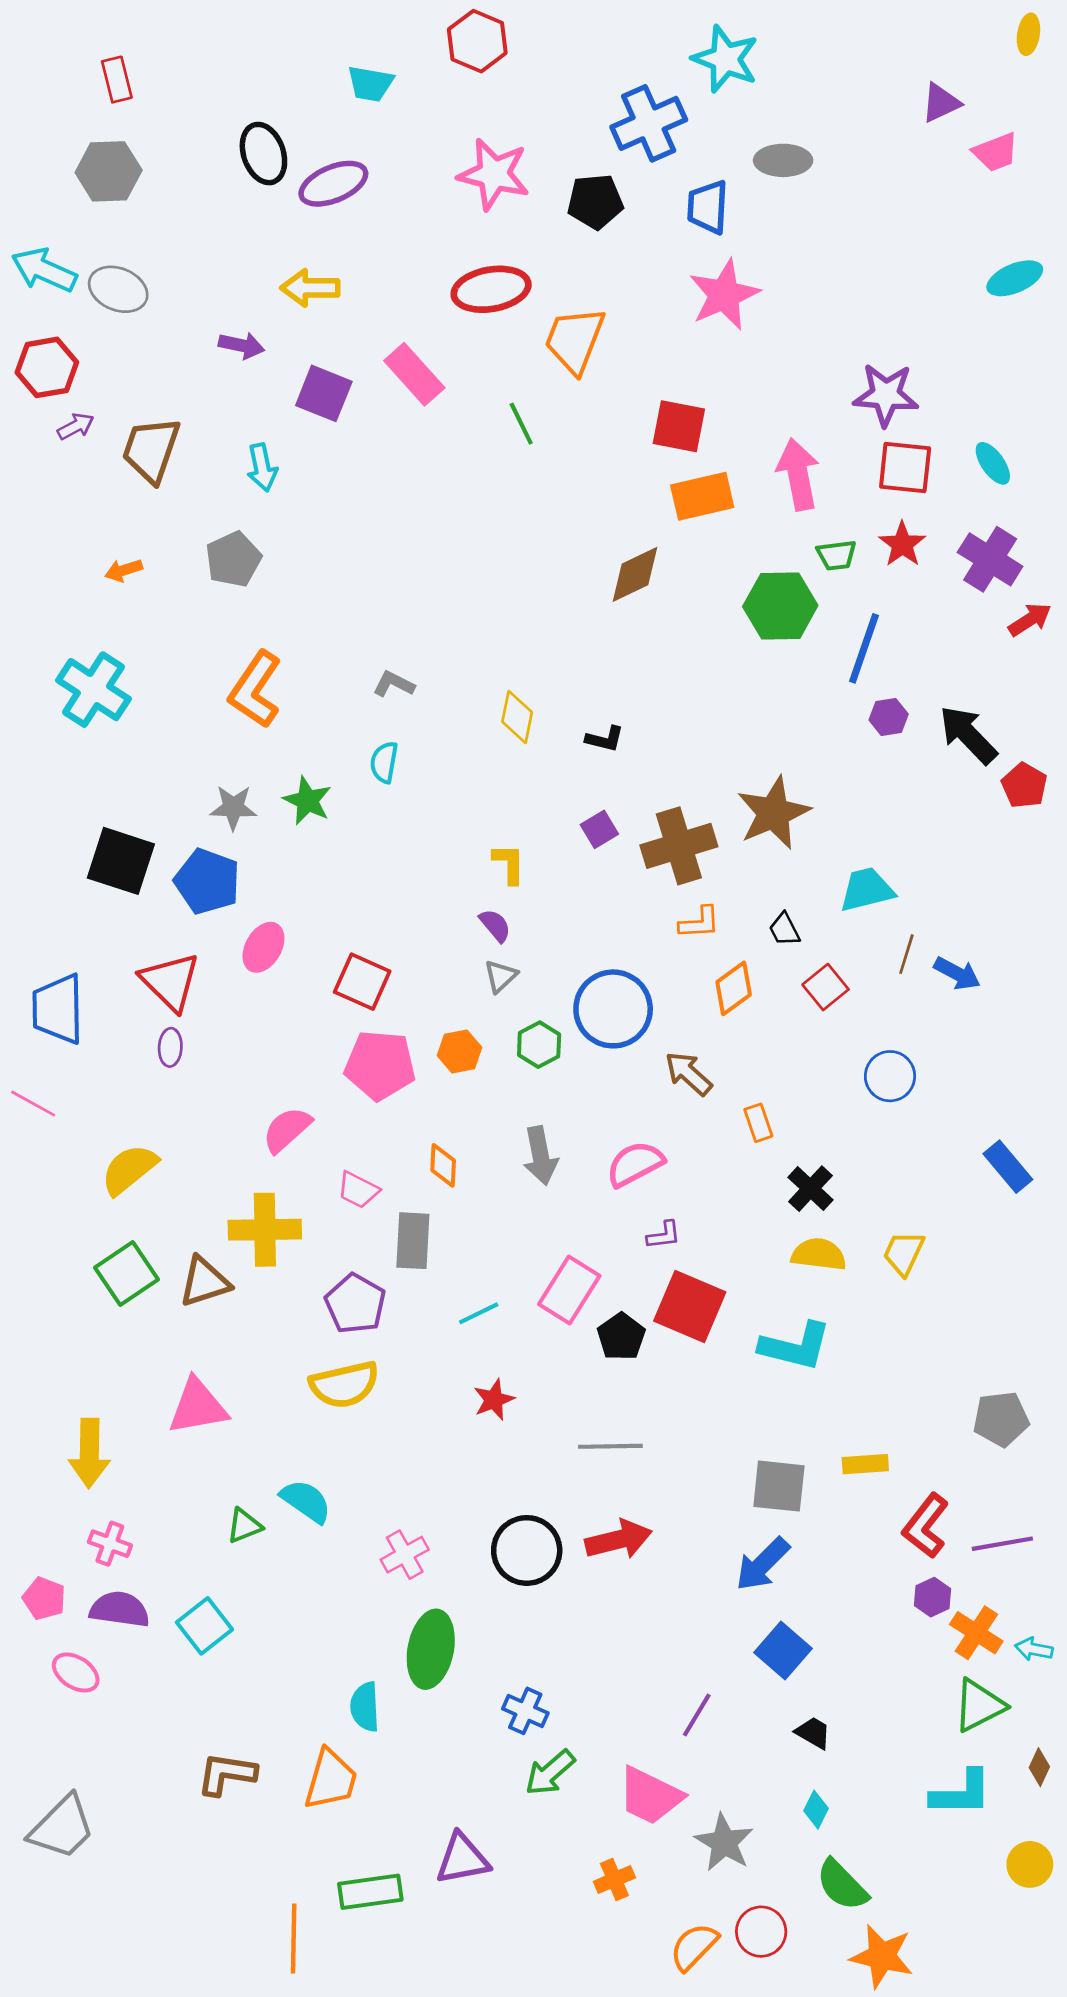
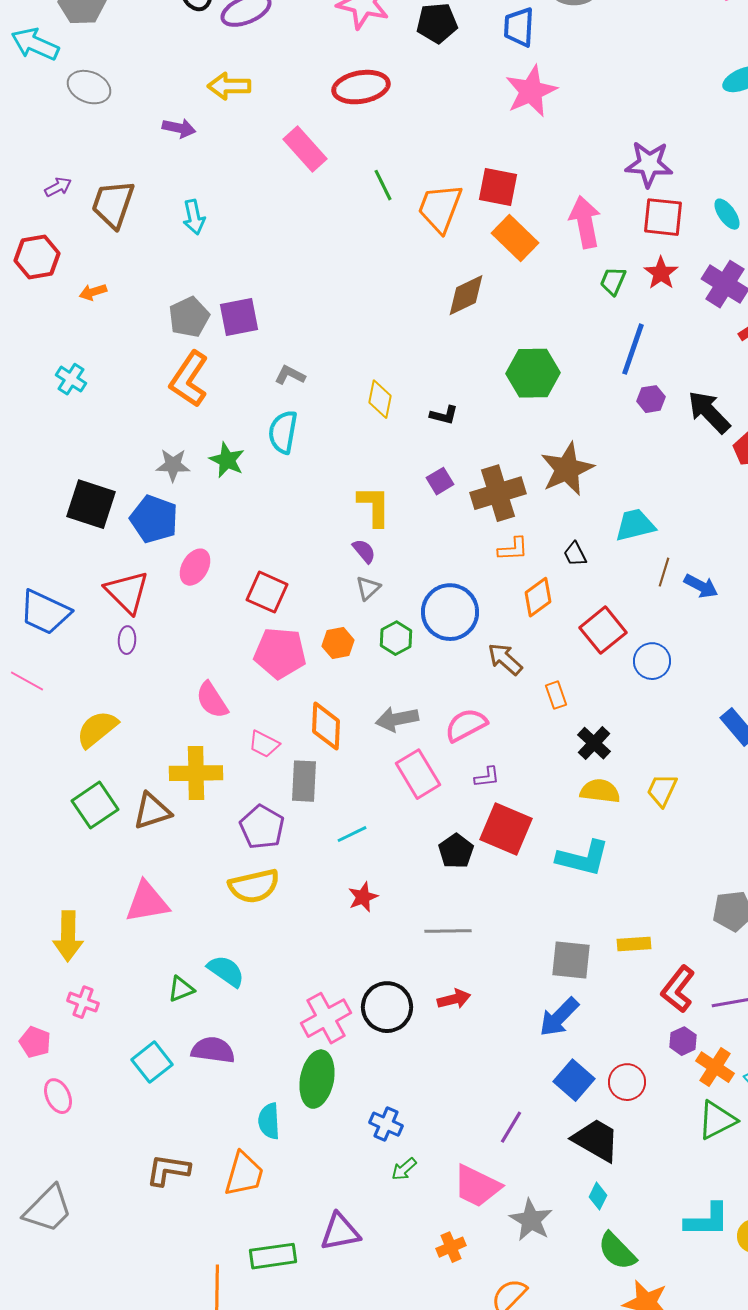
cyan arrow: (44, 270) -> (35, 44), moved
orange trapezoid: (575, 340) -> (440, 208), moved
red hexagon: (47, 367) -> (37, 257), moved
purple square: (324, 393) -> (239, 317), moved, turned -33
orange rectangle: (702, 496) -> (515, 238), turned 57
green trapezoid: (837, 555) -> (613, 281), turned 120
gray pentagon: (233, 559) -> (189, 317), moved
green hexagon: (780, 606) -> (533, 373), moved
cyan cross: (93, 690) -> (71, 379), size x0.6
cyan semicircle: (384, 762) -> (283, 432), size x1.4
yellow L-shape: (509, 864) -> (374, 506), size x1.4
red square: (826, 987) -> (603, 630), moved, size x1.4
blue trapezoid: (58, 1009) -> (45, 612), turned -64
pink semicircle: (287, 1130) -> (212, 700), turned -81
gray arrow: (540, 1156) -> (397, 719), turned 90
orange diamond: (443, 1165) -> (326, 726), size x1.5
pink rectangle: (569, 1290) -> (418, 774), moved, turned -63
red arrow: (619, 1540) -> (454, 999), size x0.7
pink cross: (405, 1555) -> (326, 1018), moved, size x1.4
purple semicircle: (120, 1609) -> (213, 1050), moved
pink ellipse: (76, 1673) -> (58, 1096), turned 32
black trapezoid: (813, 1733) -> (596, 1140), size x1.8
green arrow: (550, 1773) -> (404, 1169), size x0.7
cyan L-shape: (961, 1793) -> (707, 1220), moved
red circle: (761, 1932) -> (627, 1082), moved

